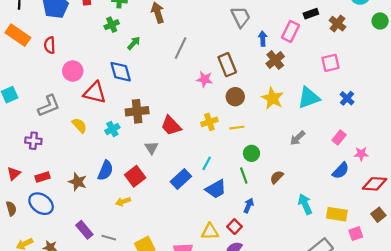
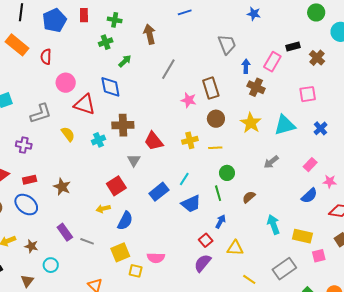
brown cross: (275, 60) -> (256, 87), turned -30
blue semicircle: (105, 170) -> (125, 221), moved
yellow triangle: (210, 232) -> (235, 248), moved

